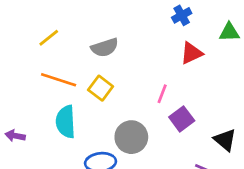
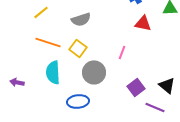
red triangle: (191, 53) -> (143, 23), turned 36
purple square: (182, 119) -> (136, 87), moved
gray circle: (131, 137) -> (94, 72), moved

